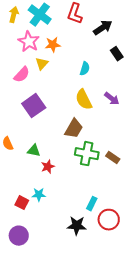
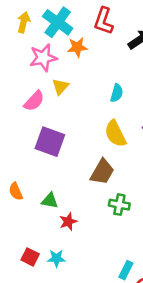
pink star: (29, 42) -> (43, 58), turned 30
orange star: (53, 45) -> (77, 47), moved
purple square: (34, 106) -> (50, 142), turned -35
green cross: (87, 154) -> (119, 205), size x0.7
red square: (22, 203) -> (30, 257), moved

